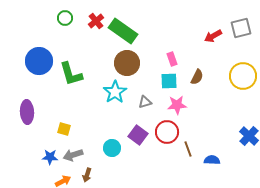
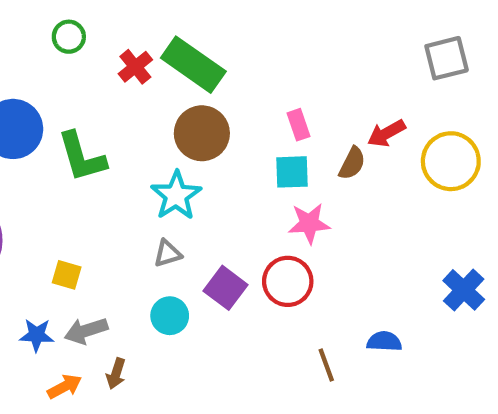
red cross: (96, 21) -> (135, 67), moved
red arrow: (213, 36) -> (386, 133), moved
gray triangle: (145, 102) -> (168, 253), moved
brown line: (188, 149) -> (326, 365), moved

